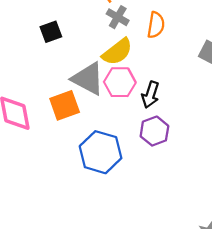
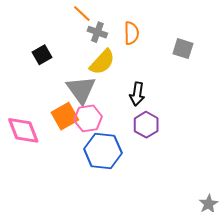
gray triangle: (88, 79) -> (81, 90), turned 36
pink hexagon: (120, 82) -> (88, 118), moved

